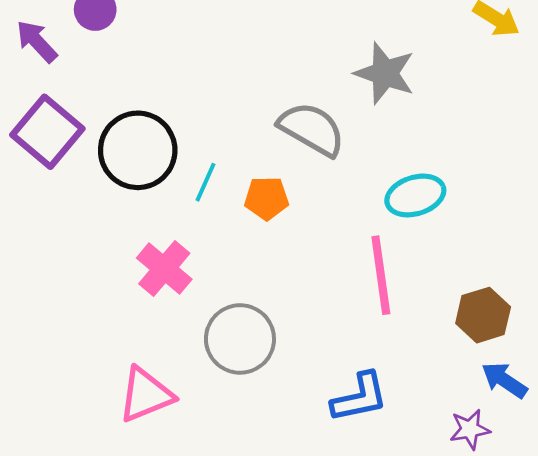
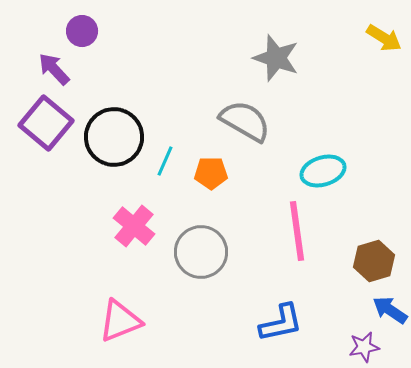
purple arrow: (37, 41) -> (54, 69), moved
gray star: (385, 73) -> (276, 58), moved
gray circle: (240, 339) -> (201, 252), moved

